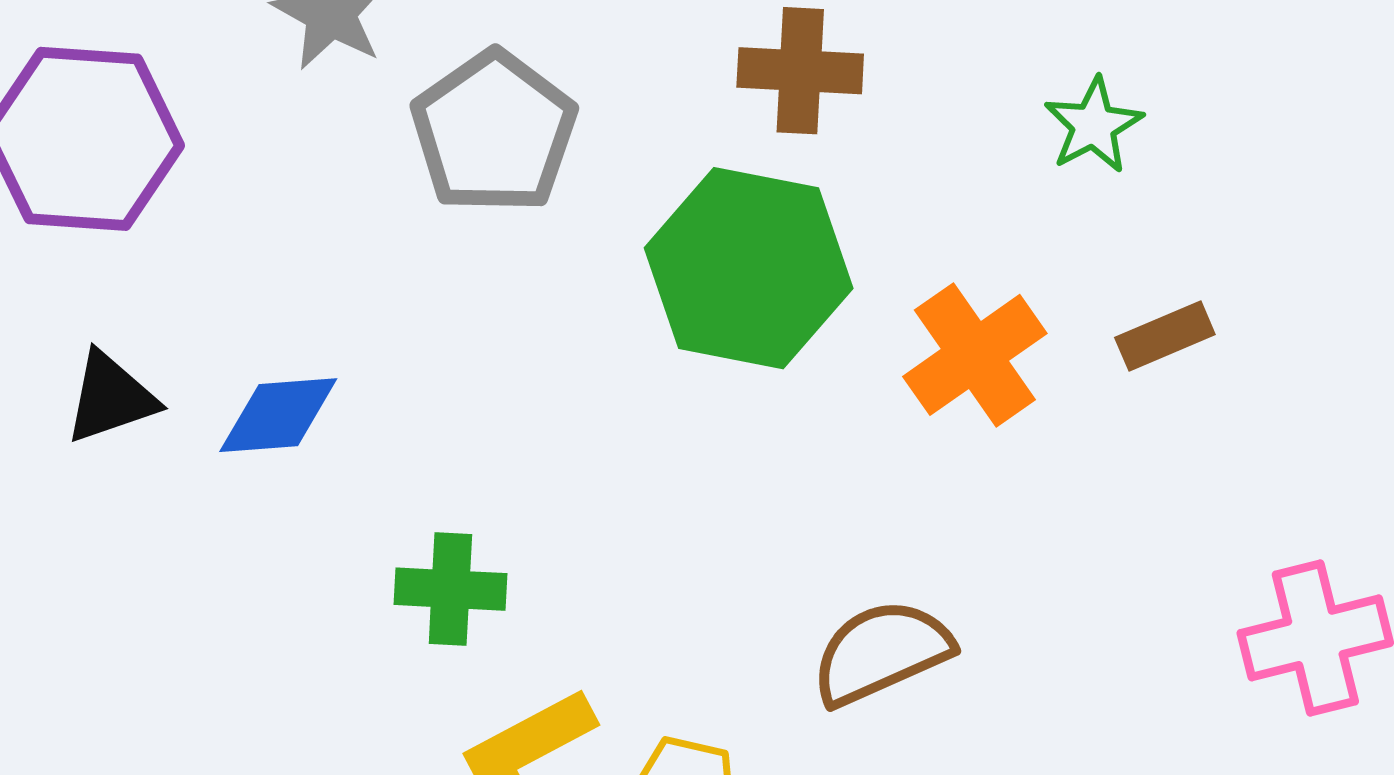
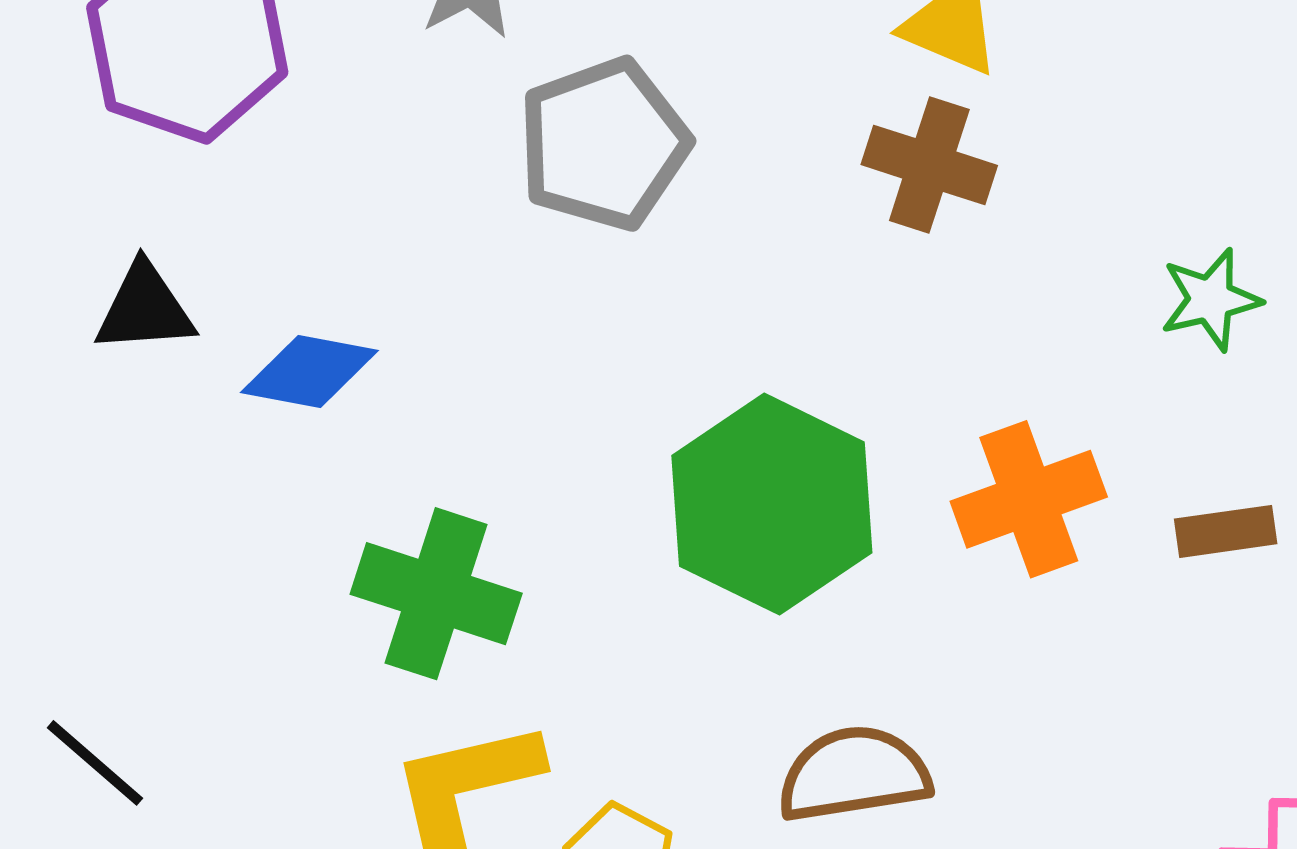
green hexagon: (749, 268) -> (772, 504), moved
green cross: (450, 589) -> (436, 594), size x1.4

